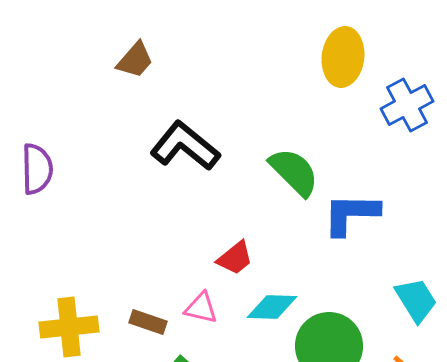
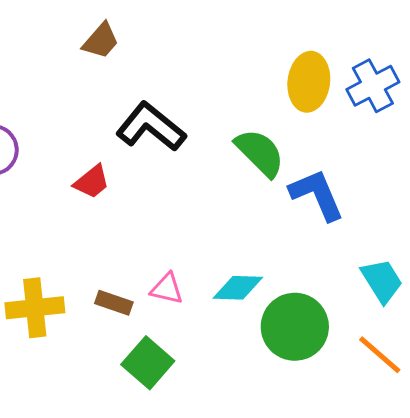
yellow ellipse: (343, 57) -> (309, 82), moved
blue L-shape: (351, 214) -> (317, 195), turned 66
red trapezoid: (235, 258) -> (92, 182), moved

